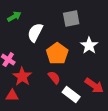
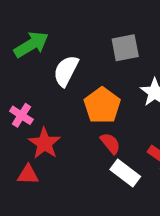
green arrow: (14, 17) -> (31, 44), size x1.5
red semicircle: (54, 78) -> (110, 143), moved

